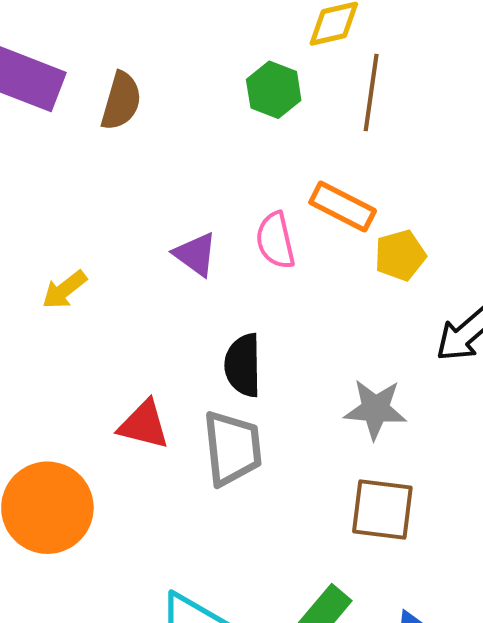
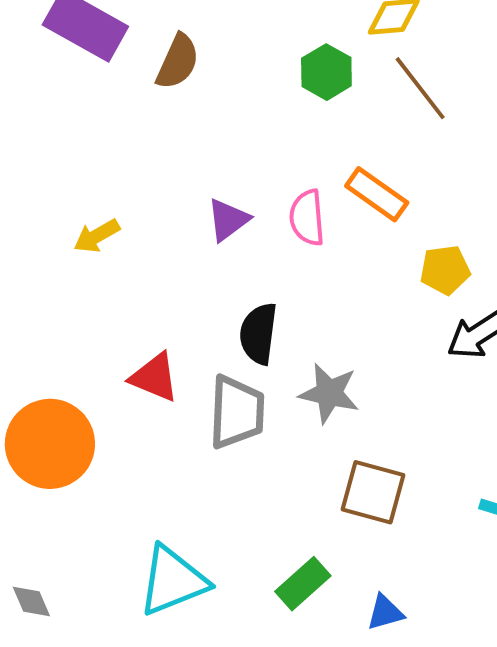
brown line: (371, 92) -> (420, 88), turned -54
purple triangle: (195, 254) -> (228, 220), turned 39
yellow pentagon: (400, 255) -> (445, 270), moved
gray star: (375, 409) -> (329, 393), moved

